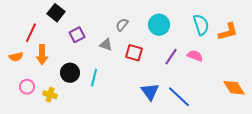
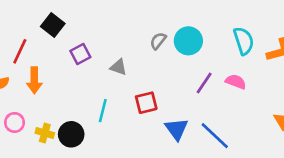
gray semicircle: (122, 25) -> (158, 41), moved
red square: (134, 53) -> (146, 103), moved, turned -30
black circle: (70, 73) -> (71, 134), moved

